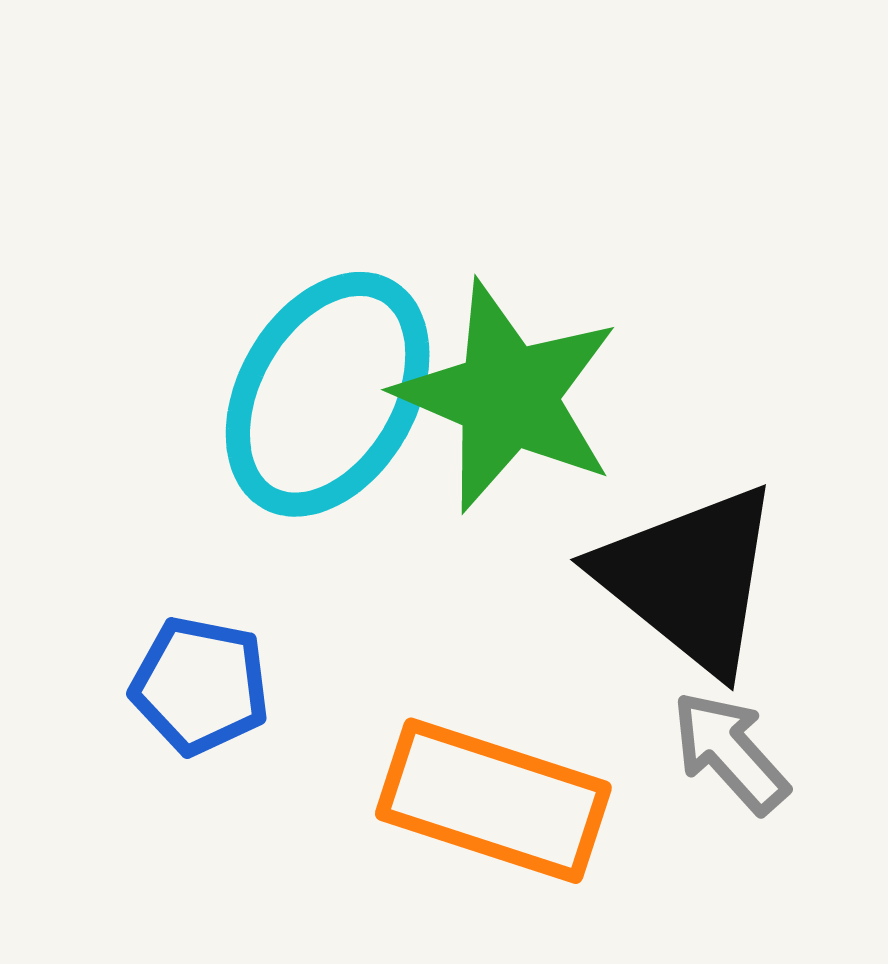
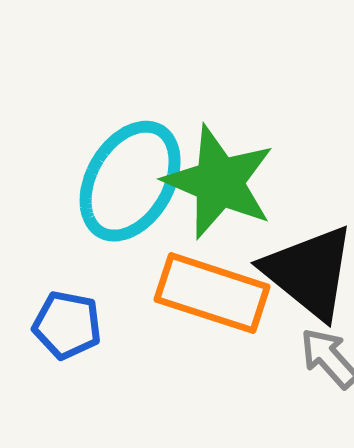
orange rectangle: (493, 801) -> (212, 293), moved

